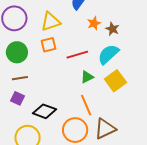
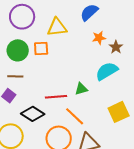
orange square: (48, 45) -> (41, 48), moved
red line: (77, 55) -> (56, 97), moved
yellow square: (115, 81) -> (119, 112), moved
orange line: (86, 105) -> (75, 116), turned -35

